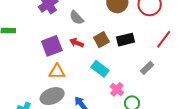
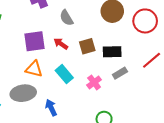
gray rectangle: (147, 68) -> (120, 73), moved
cyan rectangle: (100, 69) -> (64, 74), moved
pink cross: (117, 89) -> (94, 82), moved

